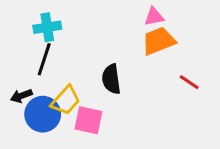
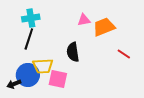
pink triangle: (154, 17) -> (84, 20), moved
black arrow: (21, 96) -> (14, 84), moved
yellow trapezoid: (66, 100) -> (43, 66), turned 45

